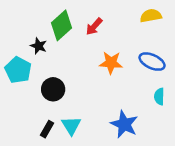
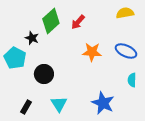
black rectangle: (47, 129) -> (26, 107), moved

